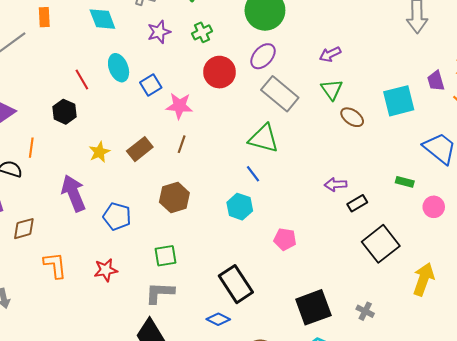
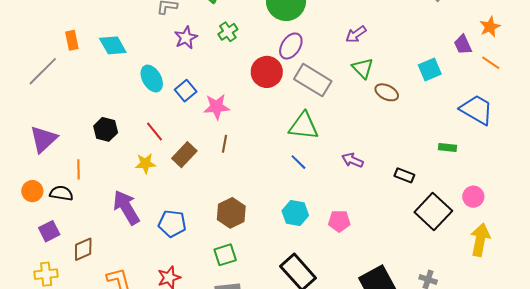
cyan diamond: (102, 19) -> (113, 45), moved
red circle: (219, 72) -> (267, 72), moved
red line: (82, 79) -> (155, 132), moved
cyan square: (399, 101) -> (430, 69), size x0.7
yellow star: (99, 152) -> (145, 164), turned 30
purple arrow: (336, 184) -> (352, 160), moved, turned 35
brown hexagon: (174, 198) -> (231, 213), moved
black rectangle: (357, 203) -> (404, 175), turned 60
cyan hexagon: (240, 207) -> (295, 213), moved
pink circle: (434, 207) -> (473, 197), moved

